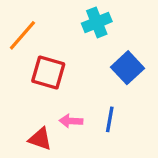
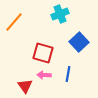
red square: (48, 73) -> (43, 53), moved
red triangle: (40, 139) -> (25, 86), turned 35

